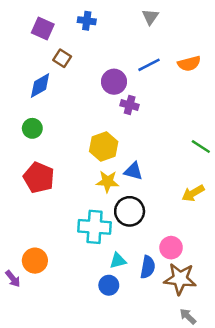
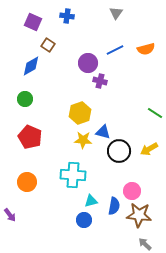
black circle: (130, 211) -> (119, 151), moved
orange circle: (35, 261) -> (27, 182), moved

